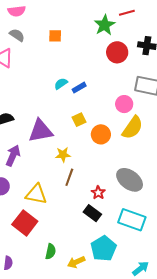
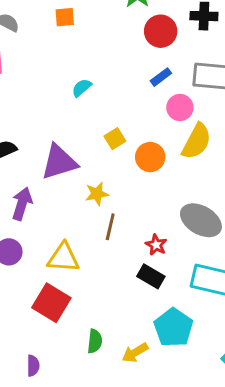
blue rectangle: (79, 88) -> (161, 77), moved

